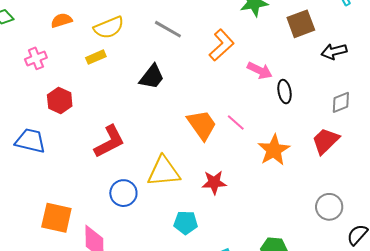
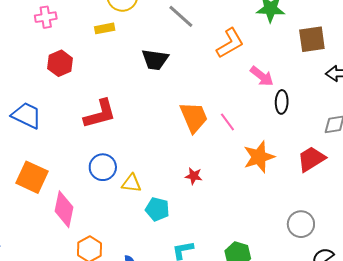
black trapezoid: (152, 77) -> (155, 60), turned 48
blue trapezoid: (30, 141) -> (27, 115), moved
yellow triangle: (164, 171) -> (131, 183), moved, size x0.6
red star: (214, 182) -> (194, 176), size x0.7

